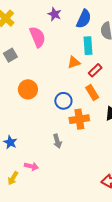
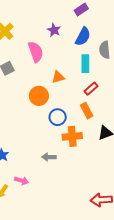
orange triangle: (74, 62) -> (58, 77), moved
orange circle: (28, 89) -> (39, 96), moved
gray arrow: (57, 141) -> (49, 157), turned 104

